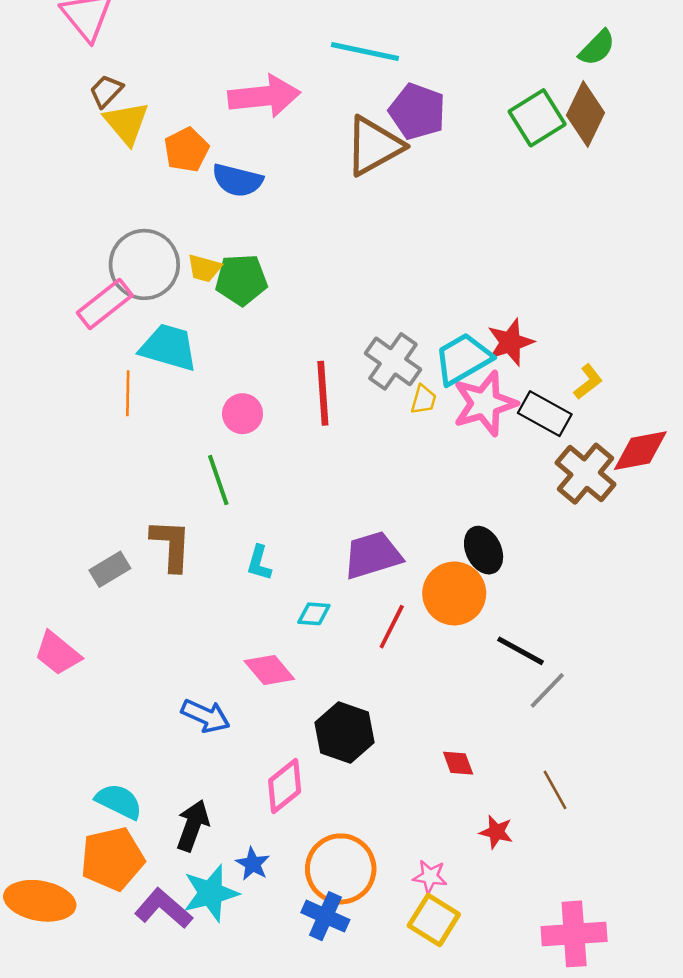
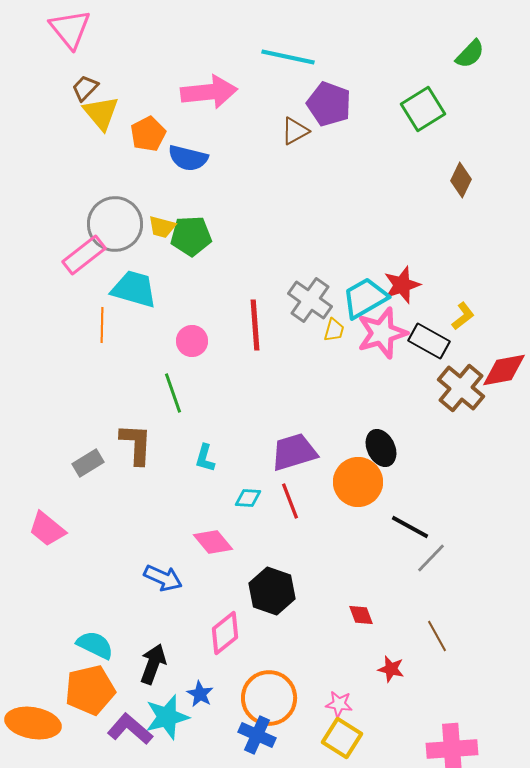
brown diamond: (586, 114) -> (461, 180), moved, size x0.7
brown triangle: (374, 146) -> (295, 131), size x0.6
red line: (392, 627) -> (290, 501), moved, turned -48

